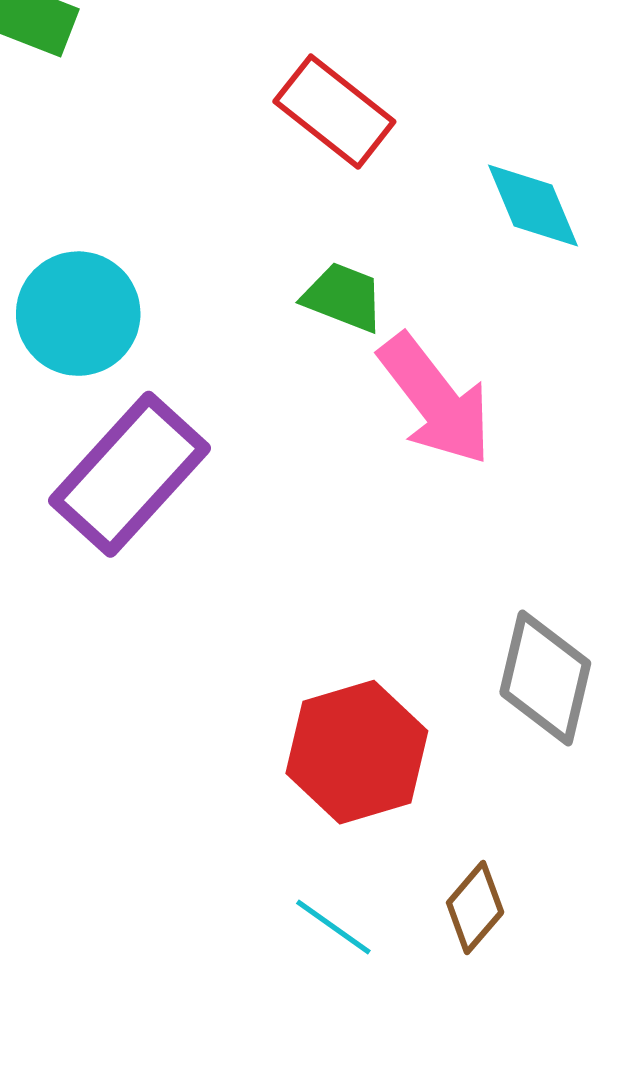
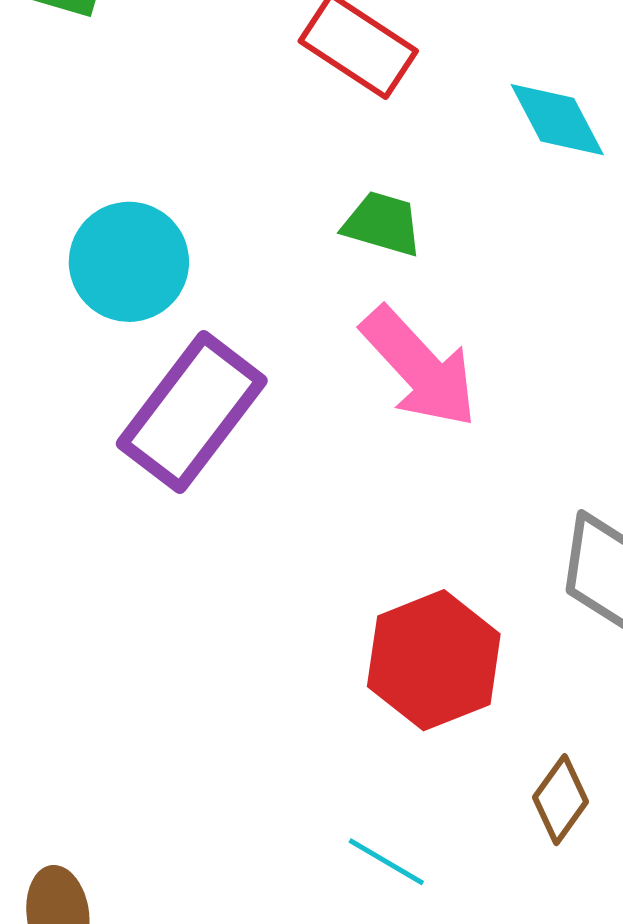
pink arrow: (435, 400) -> (419, 367), moved
cyan line: (333, 927) -> (386, 862), moved

